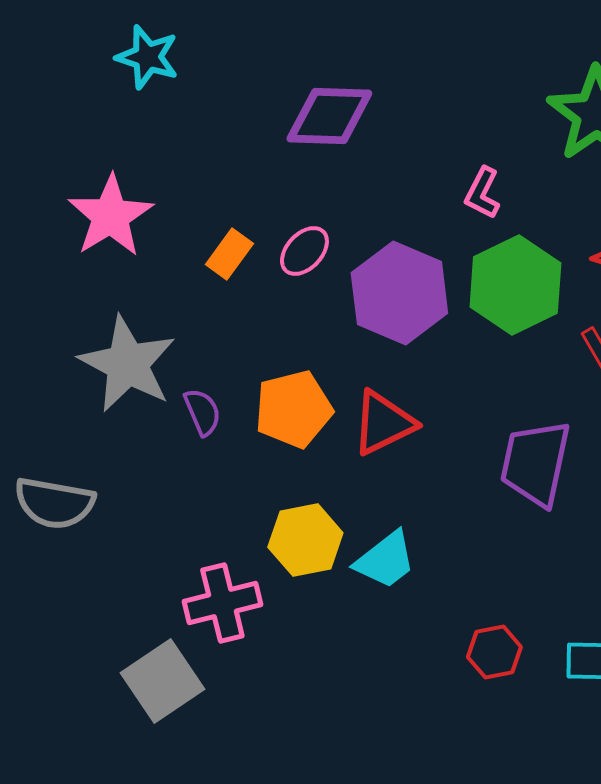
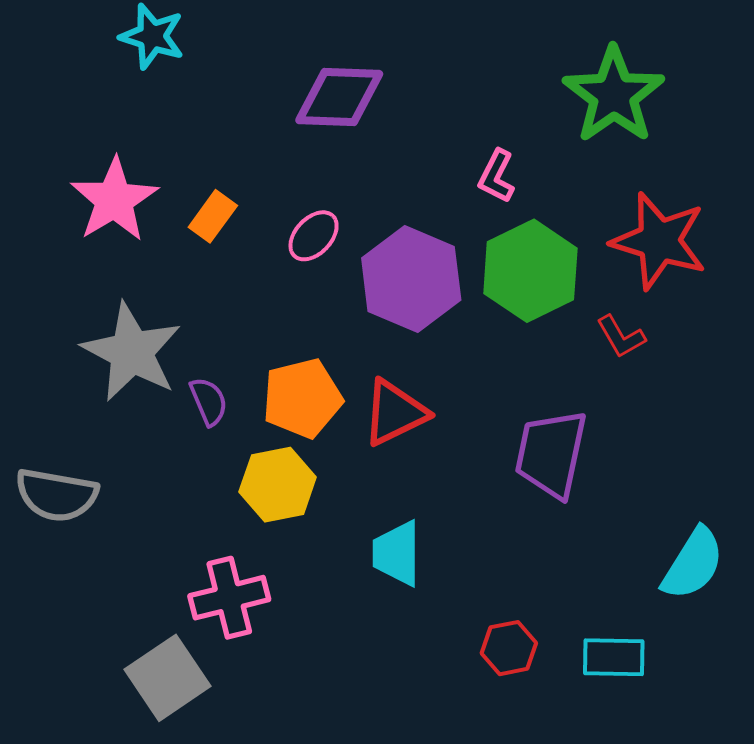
orange rectangle: (229, 254) -> (213, 216), moved
yellow hexagon: (305, 540) -> (278, 485), moved
cyan trapezoid: (385, 560) -> (397, 553), turned 128

